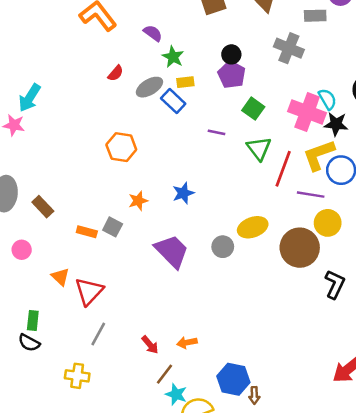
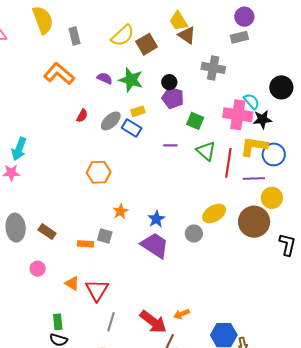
gray rectangle: (315, 16) -> (239, 37), moved
green star: (173, 57) -> (131, 80), moved, size x1.4
yellow L-shape: (319, 155) -> (254, 146), turned 40
blue star: (183, 193) -> (156, 219), moved
red arrow: (150, 345) -> (153, 322), size x1.8

